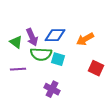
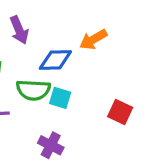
purple arrow: (32, 37) -> (19, 30), moved
orange arrow: (85, 39) -> (93, 39), moved

